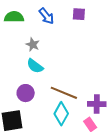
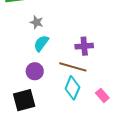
cyan semicircle: (35, 66) -> (41, 43), turned 96
purple cross: (97, 104) -> (84, 46), moved

